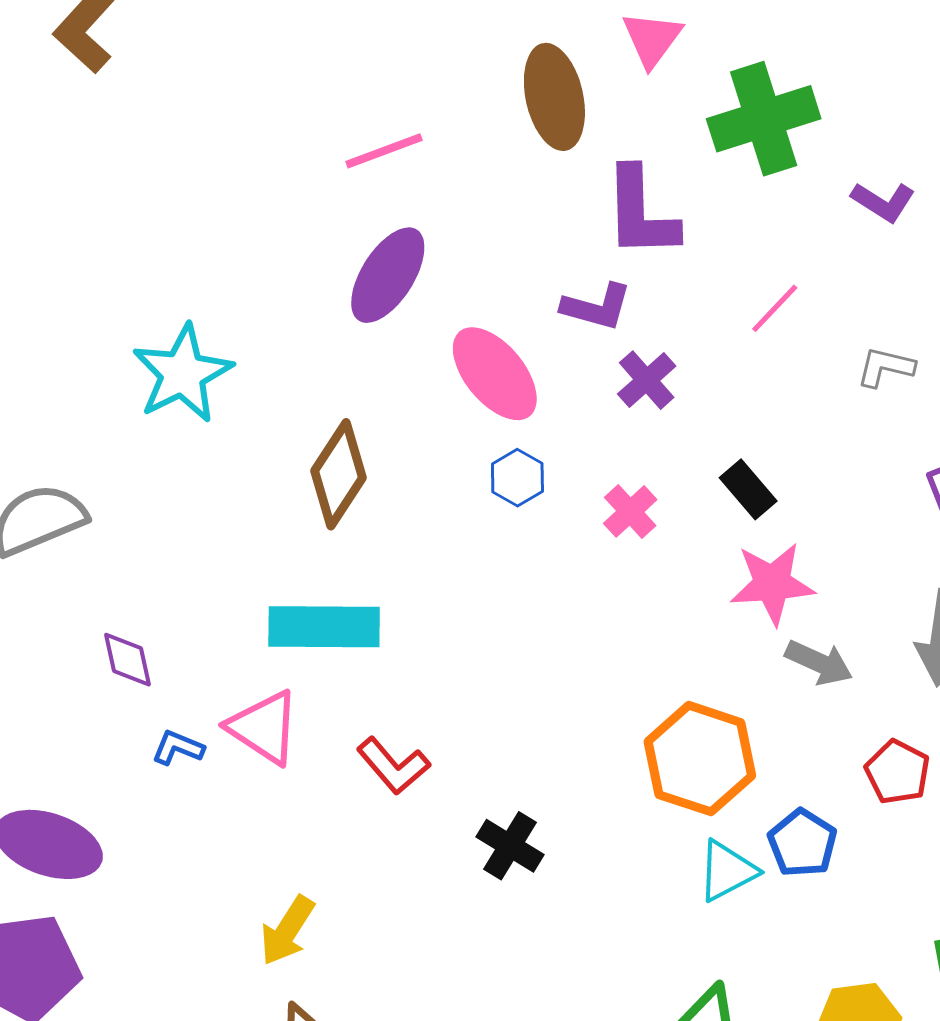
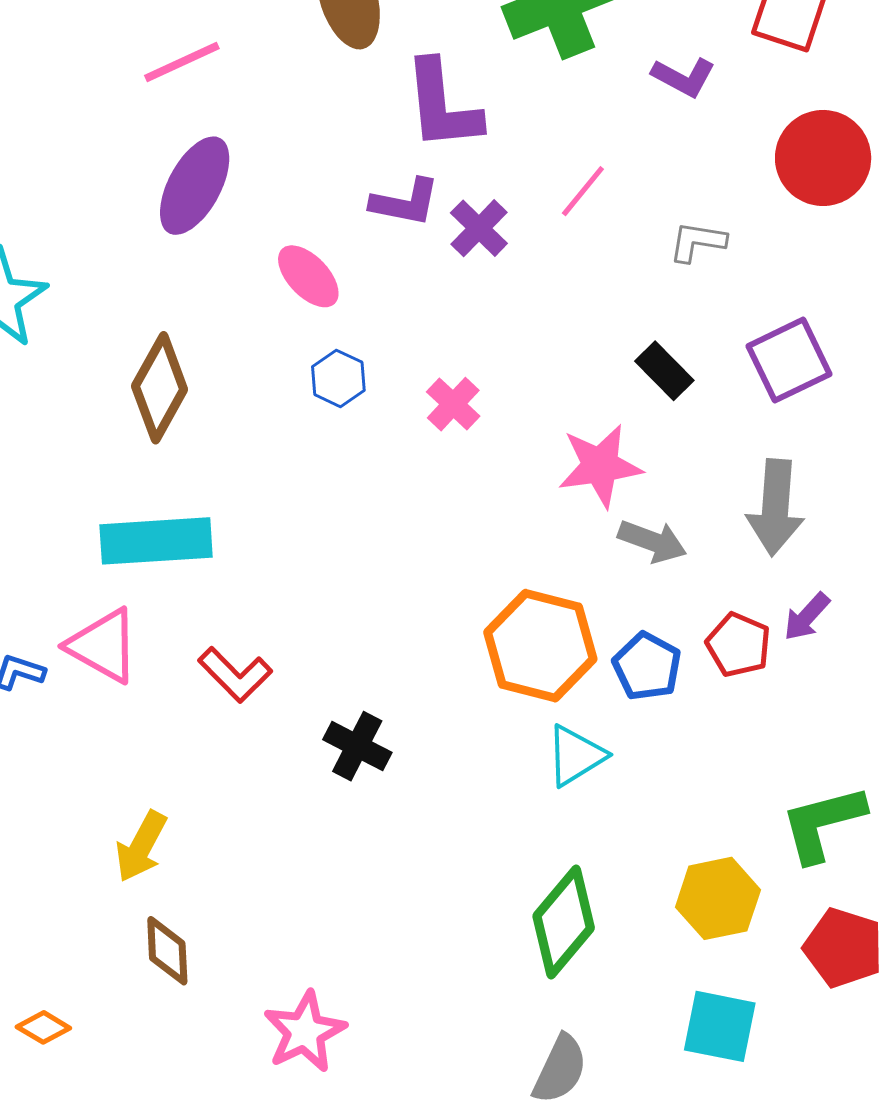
pink ellipse: (495, 374) -> (308, 276), size x0.7
purple cross: (647, 380) -> (479, 228), moved
black rectangle: (748, 489) -> (664, 371), moved
blue pentagon: (802, 843) -> (647, 666), moved

